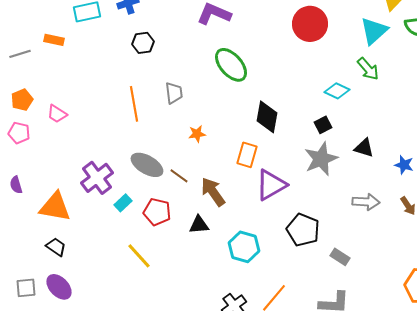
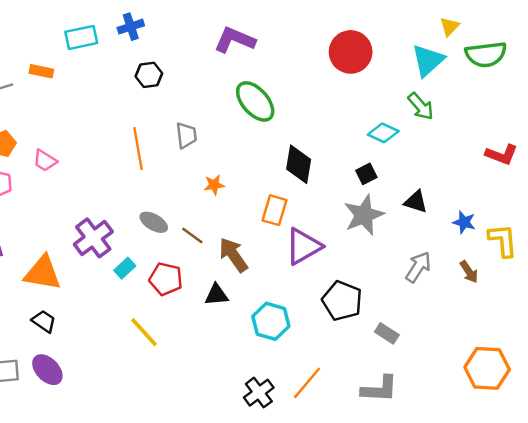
gray ellipse: (147, 165) -> (154, 222), size x0.7
gray arrow: (366, 202) -> (418, 267), turned -60

